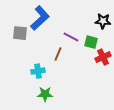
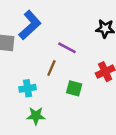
green square: (91, 42) -> (74, 88), moved

